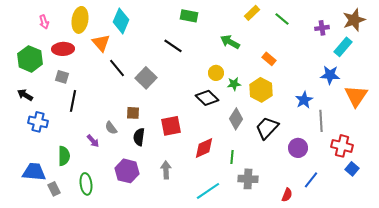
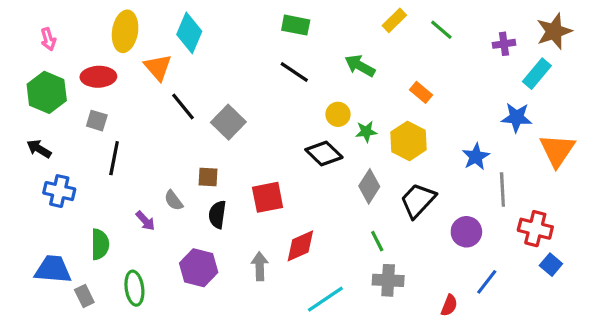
pink arrow: (44, 22) -> (48, 39), moved
black line: (173, 46) -> (294, 72), moved
red diamond: (204, 148) -> (300, 246), moved
green line: (232, 157) -> (377, 241), moved, turned -32

